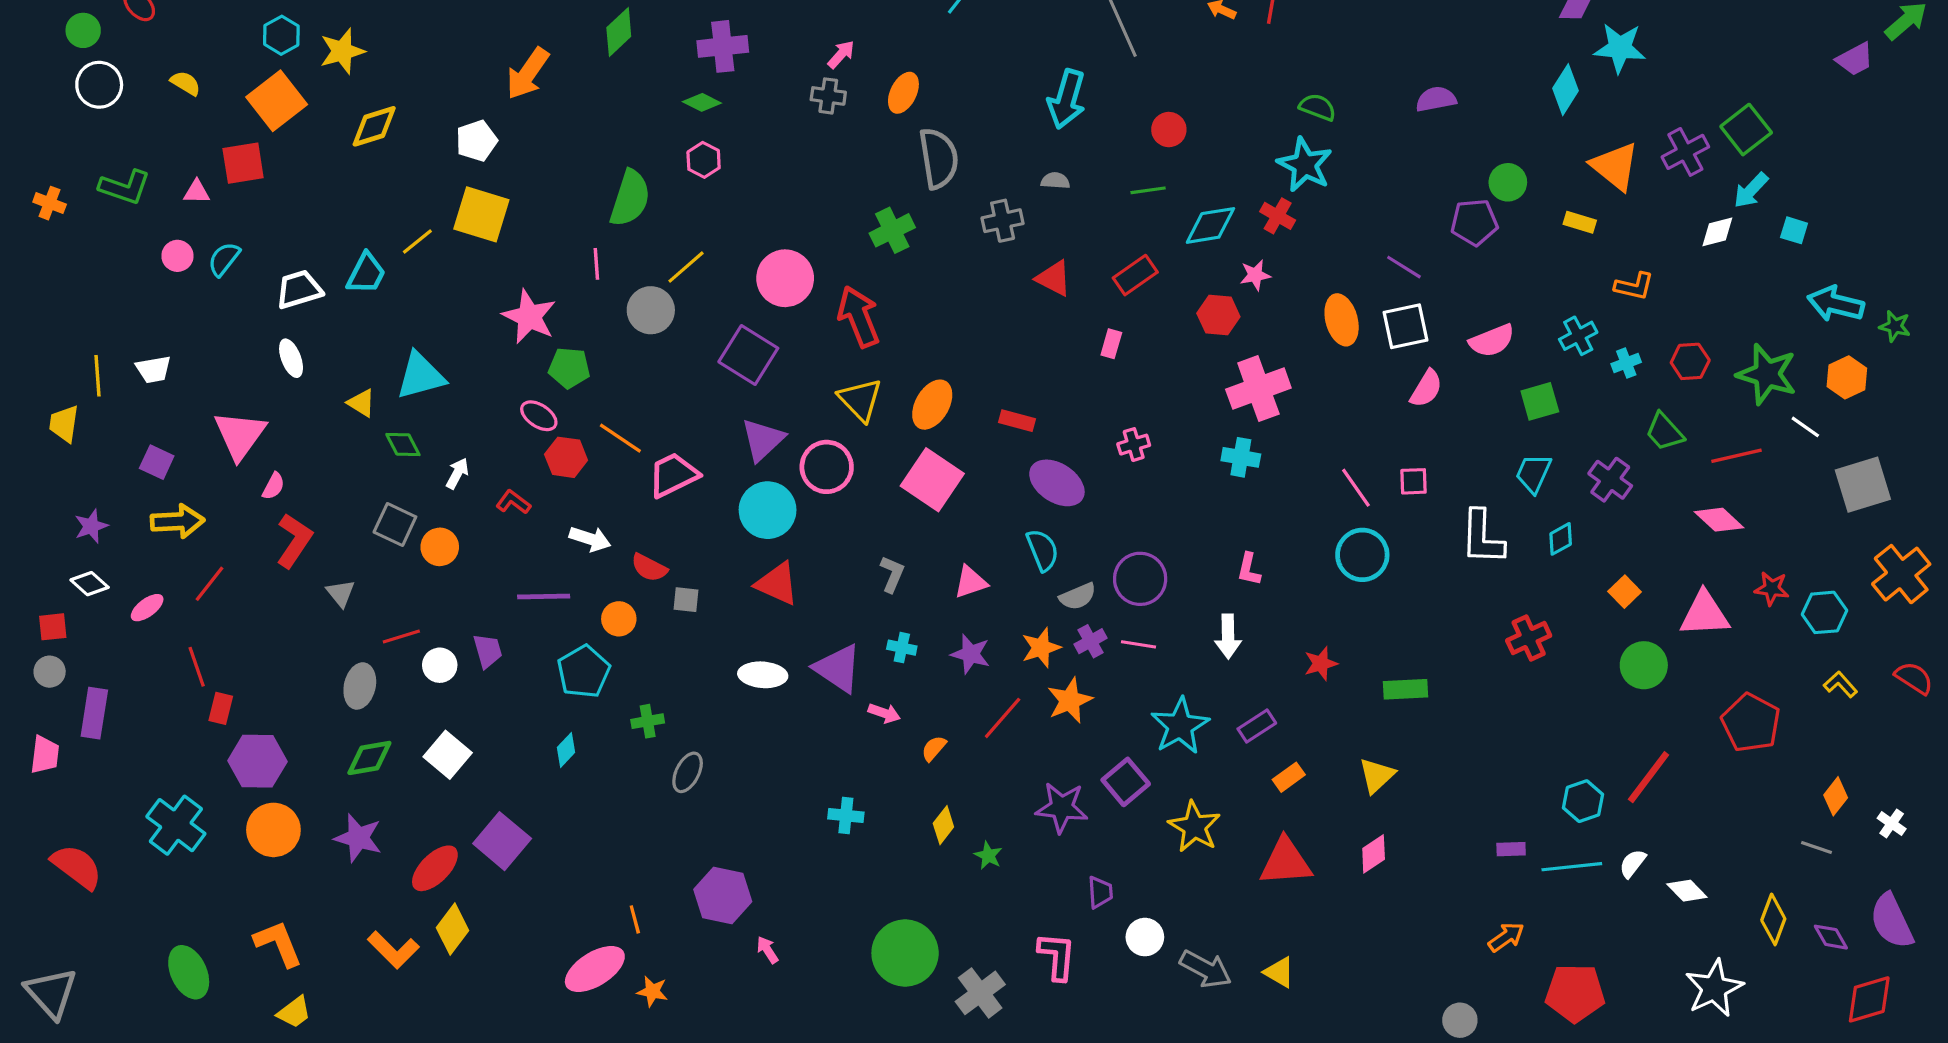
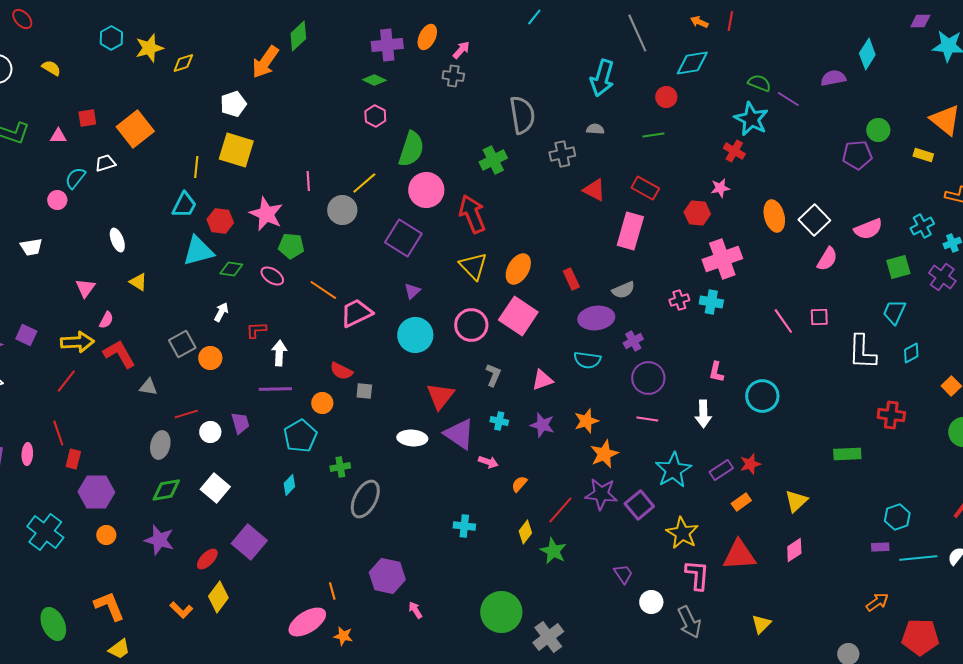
green diamond: (619, 32) -> (298, 36), moved
cyan diamond: (1565, 90) -> (867, 54), moved
orange ellipse: (903, 93) -> (427, 37), moved
orange square: (277, 101) -> (135, 129), moved
yellow diamond: (374, 126) -> (183, 63), moved, size x0.7
red square: (243, 163) -> (87, 118), size x0.7
green semicircle: (630, 198) -> (411, 149), moved
cyan diamond: (1210, 225) -> (692, 63), moved
yellow line: (417, 241) -> (196, 167), turned -45
pink circle: (177, 256) -> (57, 200), moved
purple line: (1404, 267) -> (788, 99), moved
cyan trapezoid: (366, 273) -> (184, 205), moved
red rectangle: (1135, 275) -> (645, 188), turned 64
white trapezoid: (299, 289) -> (105, 163), moved, size x0.7
white square: (1406, 326) -> (814, 220), turned -32
pink rectangle: (1111, 344) -> (630, 231), size x2.0
yellow triangle: (361, 403) -> (138, 282), moved
red rectangle: (1017, 421) -> (571, 279), turned 50
pink triangle: (240, 435) -> (85, 288), size x0.6
purple triangle: (763, 440) -> (412, 291), size x0.6
green diamond: (403, 445) -> (231, 269), moved, turned -55
pink cross: (1134, 445) -> (679, 300), moved
red hexagon: (566, 457) -> (220, 221), moved
purple square: (157, 462) -> (26, 335), moved
pink circle: (827, 467) -> (471, 325), moved
purple cross: (1610, 480) -> (942, 277), moved
purple ellipse: (1057, 483) -> (596, 318), turned -40
red L-shape: (513, 502) -> (256, 330), turned -40
yellow arrow: (177, 521) -> (77, 342), moved
gray square: (395, 524) -> (182, 344), turned 36
white arrow: (590, 539) -> (279, 353), moved, turned -105
red L-shape: (294, 540) -> (119, 354), turned -64
cyan semicircle: (1043, 550) -> (587, 360), turned 120
cyan circle: (1362, 555) -> (762, 396), moved
red triangle: (777, 584) -> (440, 396), moved, turned 44
gray triangle: (341, 593) -> (148, 387), turned -42
gray semicircle: (1078, 596) -> (623, 290), moved
pink ellipse: (147, 608) -> (27, 454), moved, turned -50
red cross: (1529, 638) -> (891, 415), turned 32
purple cross: (1091, 641) -> (633, 341), moved
red star: (1321, 664) -> (750, 464), moved
green rectangle: (1406, 689) -> (847, 454), moved
red line: (1003, 718) -> (560, 510), moved
gray ellipse: (688, 772) -> (365, 499), size x1.5
cyan hexagon: (1583, 801) -> (897, 517), moved
purple star: (1062, 808) -> (601, 494), moved
orange circle: (273, 830) -> (106, 535), size x0.6
green star: (988, 855) -> (553, 551), size x1.5
red ellipse: (435, 868) -> (207, 559), size x0.7
purple trapezoid: (1100, 892) -> (623, 574), turned -30
orange L-shape: (393, 950) -> (181, 610), size x0.7
pink L-shape: (1057, 956) -> (697, 575), moved
gray arrow: (1206, 969) -> (689, 622), turned 36
yellow triangle: (1279, 972) -> (761, 624), moved, turned 45

